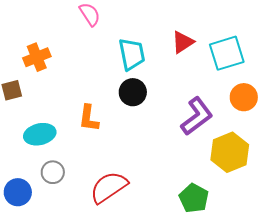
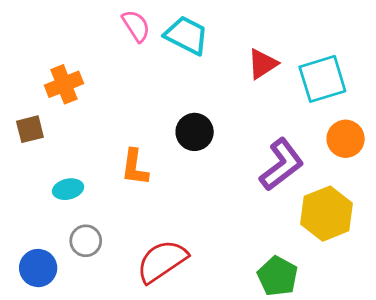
cyan trapezoid: (132, 54) -> (186, 35), moved, turned -52
cyan ellipse: (40, 134) -> (68, 189), size x0.7

